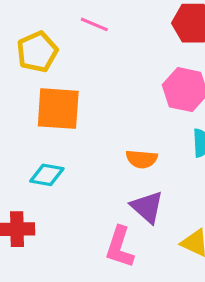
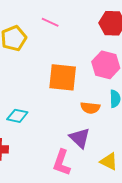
orange square: (58, 109) -> (63, 77), moved
orange semicircle: (142, 159) -> (90, 108), moved

